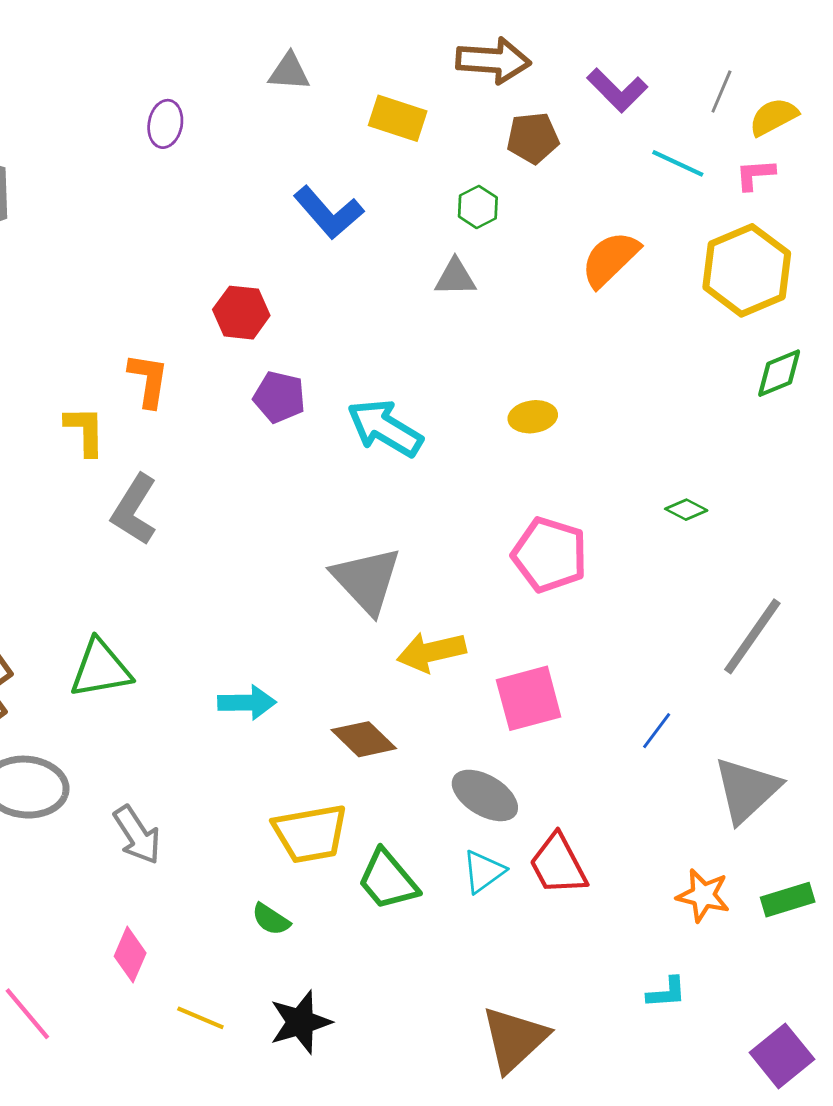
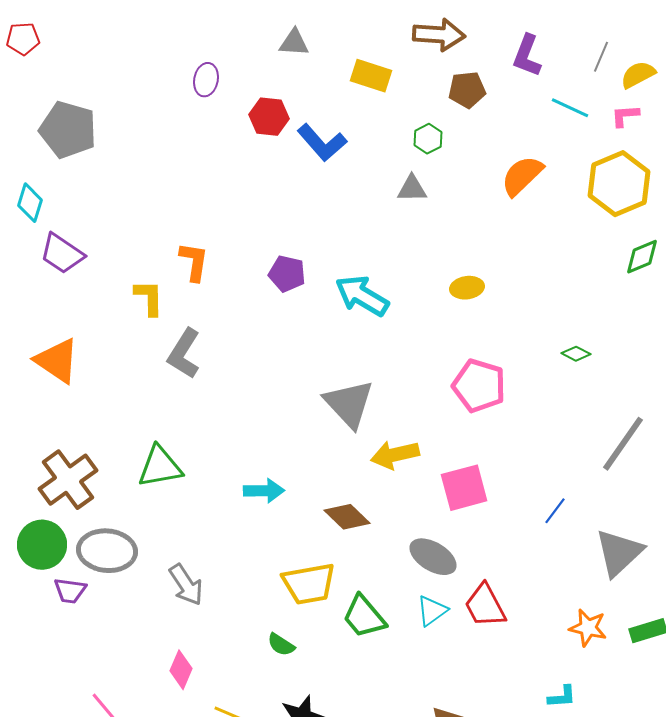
purple L-shape: (617, 90) -> (527, 56), turned 66
red hexagon: (241, 313) -> (269, 117), moved

